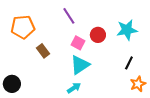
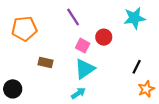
cyan star: (127, 30) -> (134, 18), moved
brown rectangle: (43, 51) -> (46, 62), moved, turned -40

